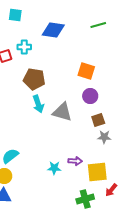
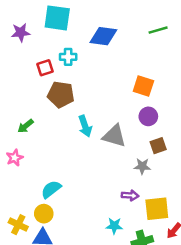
cyan square: (15, 15) -> (57, 18), size x1.6
brown pentagon: (34, 79) -> (61, 95), moved
gray star: (104, 137) -> (142, 166), moved
cyan star: (54, 168) -> (114, 226), moved

